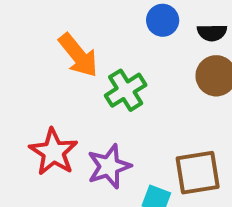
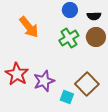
green cross: (126, 90) -> (69, 38), moved
brown square: (198, 173) -> (87, 84), turned -35

